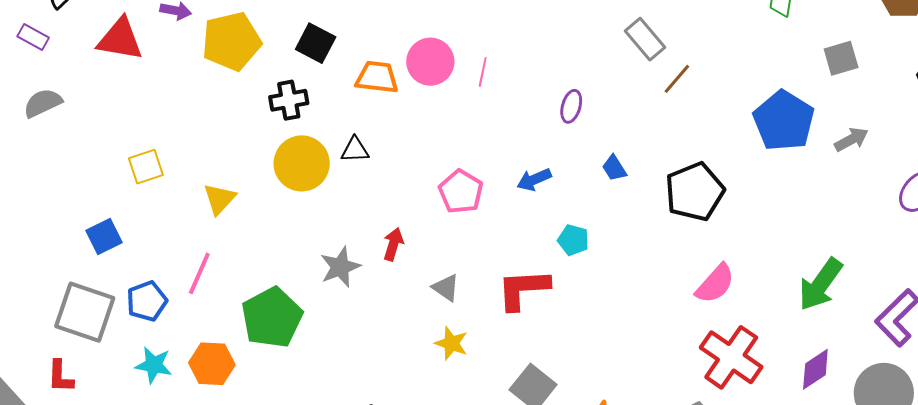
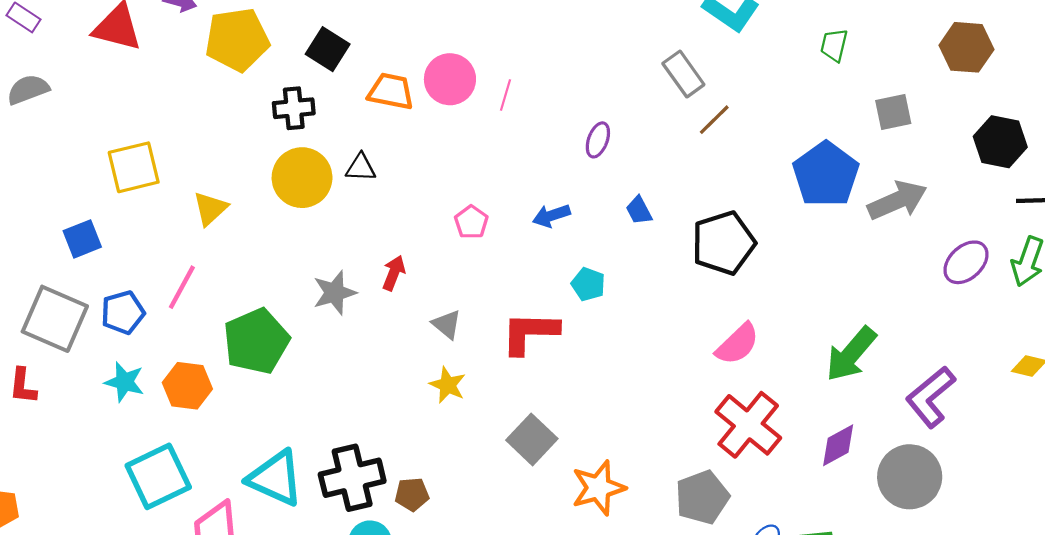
gray arrow: (851, 139) -> (897, 200), size x1.6
yellow square: (146, 167) -> (134, 167), size x1.4
pink pentagon: (461, 192) -> (471, 222), size x0.7

